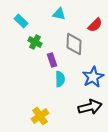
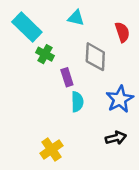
cyan rectangle: (21, 21) -> (27, 27), size x1.6
red semicircle: (95, 25) -> (122, 32), turned -63
black arrow: (90, 107) -> (116, 138), size x0.7

